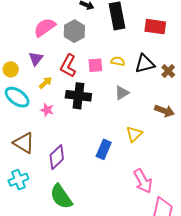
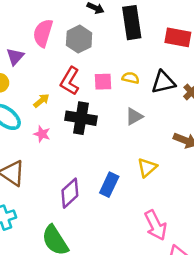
pink semicircle: (45, 27) -> (43, 33), turned -40
purple triangle: (36, 59) -> (15, 57), moved
purple diamond: (57, 157) -> (70, 193), moved

